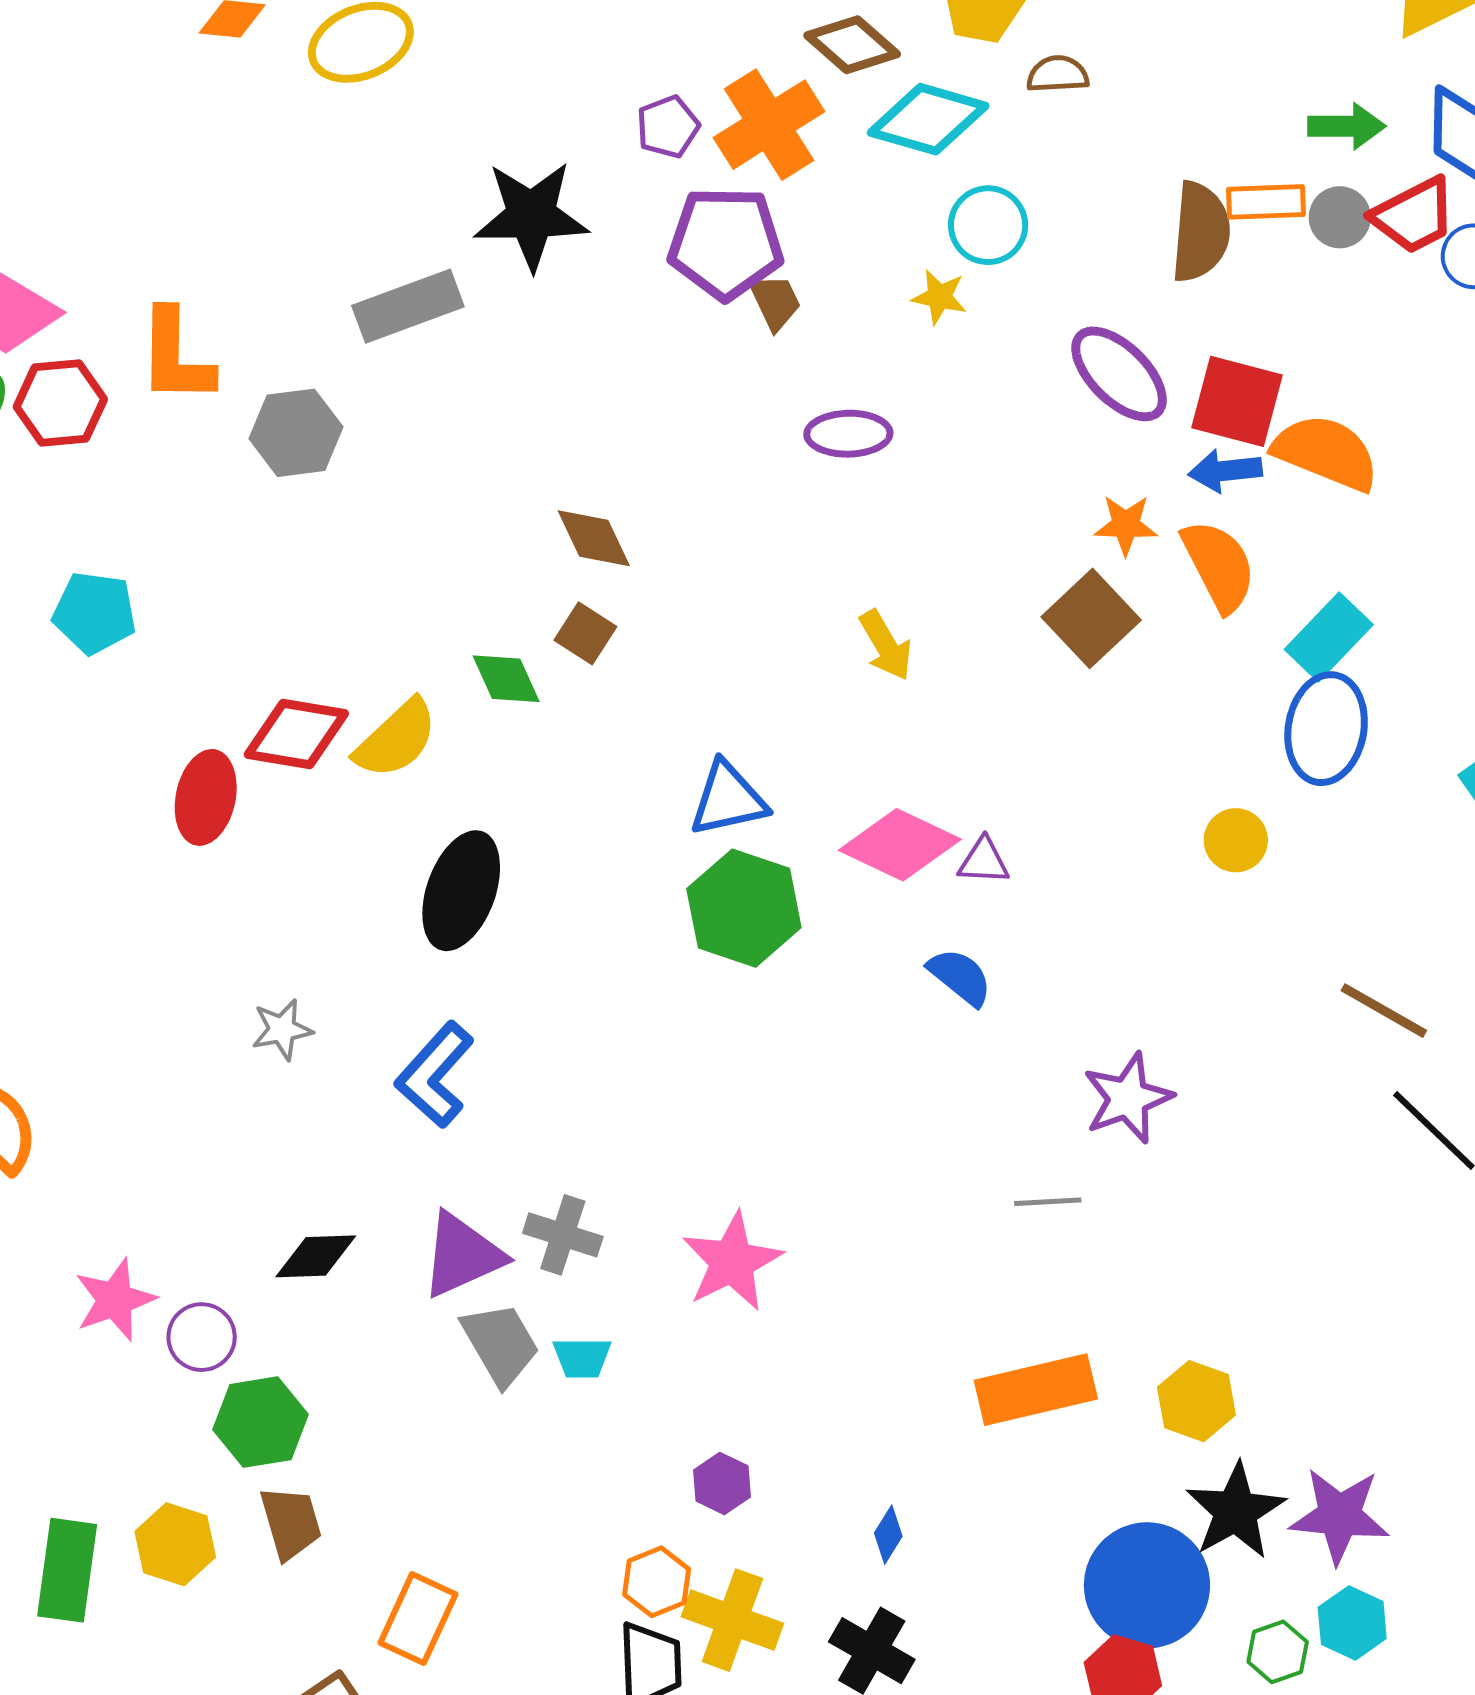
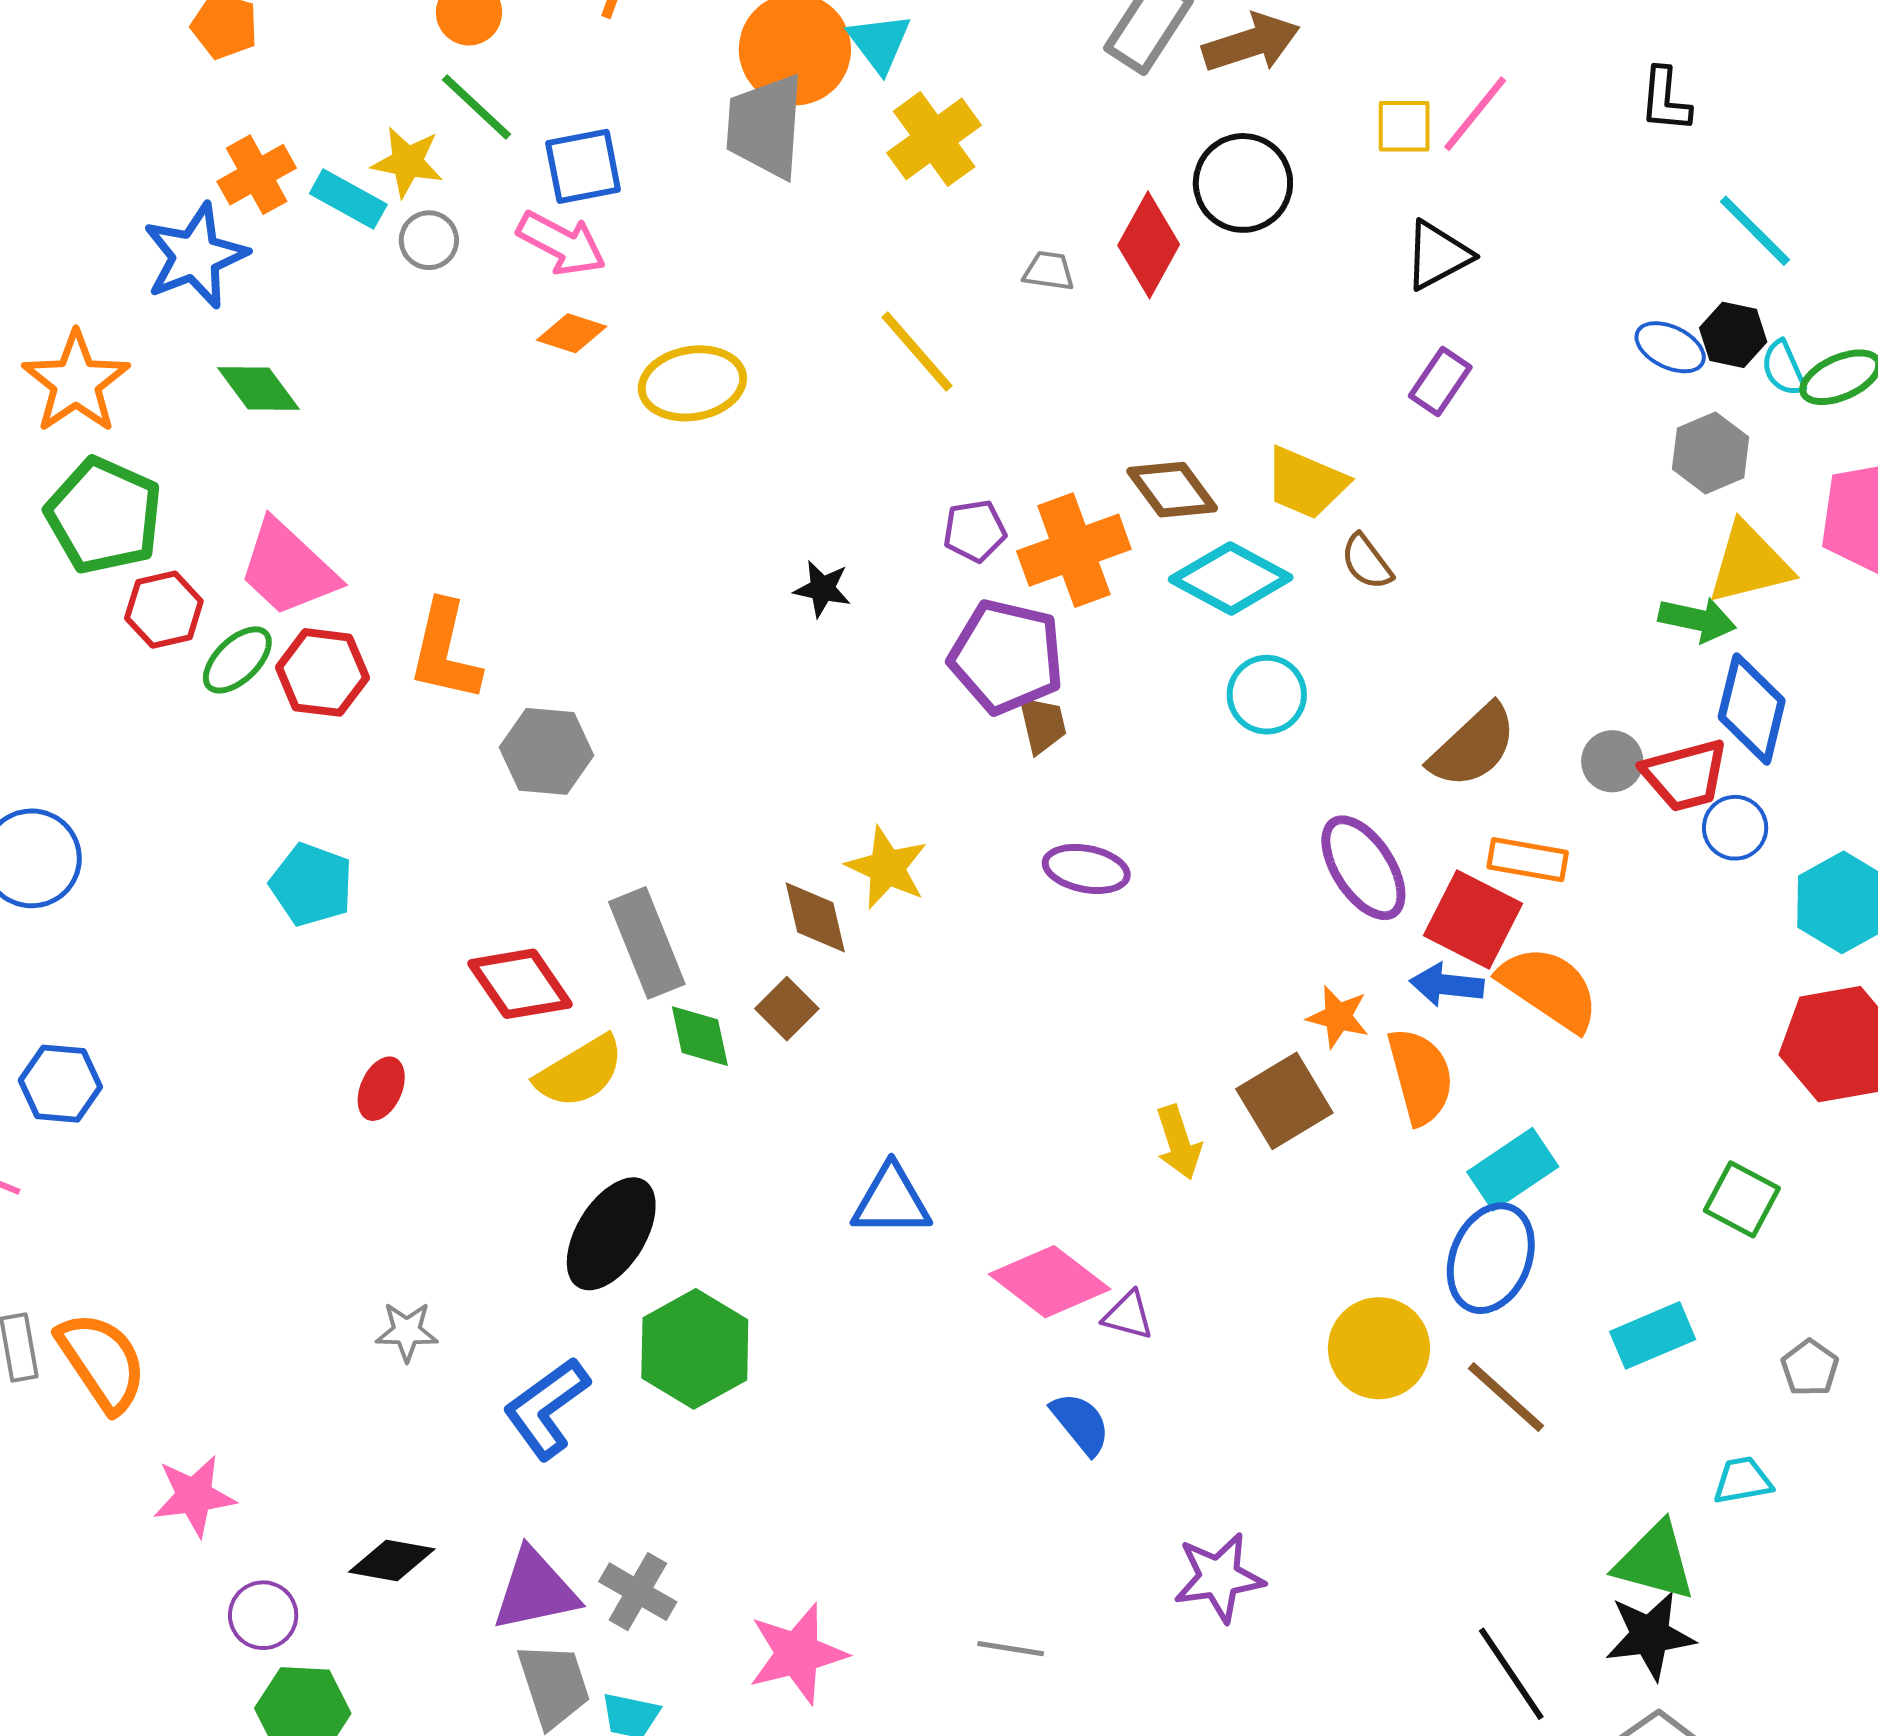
brown semicircle: (1058, 74) -> (1367, 562), turned -136
green arrow: (1347, 126) -> (1697, 620), moved
orange rectangle: (1266, 202) -> (1528, 860), moved
black star: (531, 216) -> (822, 589), size x0.5
brown semicircle: (1201, 232) -> (1473, 746), turned 30
yellow star: (939, 297) -> (887, 868), moved, size x1.5
gray rectangle: (408, 306) -> (647, 943), moved, turned 76
yellow arrow: (886, 645) -> (1179, 1142), moved
red diamond: (296, 734) -> (520, 984), moved, turned 34
red ellipse: (206, 797) -> (381, 1089), size x0.7
yellow circle: (1236, 840) -> (1379, 1348), size x1.6
green hexagon: (744, 908) -> (695, 1349), moved
brown line: (1384, 1011) -> (1506, 1397), moved
gray line: (1048, 1202) -> (1011, 1649), moved
pink star: (115, 1300) -> (194, 1496), moved

